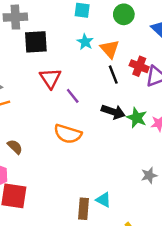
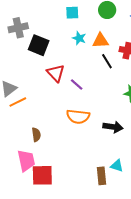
black square: (36, 42) -> (39, 45), turned 35
orange triangle: (110, 49) -> (100, 41), turned -42
black arrow: (113, 112) -> (113, 127), moved
brown semicircle: (15, 147) -> (36, 135), turned 48

